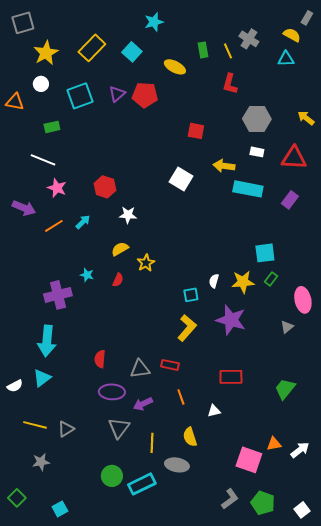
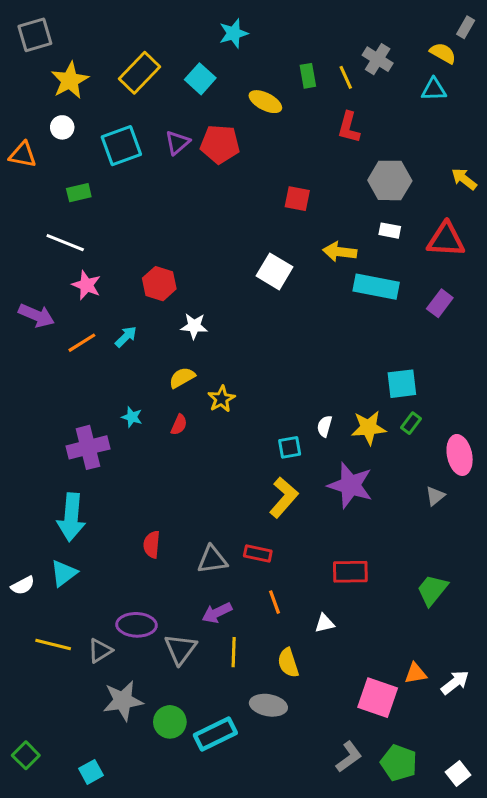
purple ellipse: (112, 392) -> (136, 625), moved
yellow line: (152, 443) -> (234, 652), moved
gray star: (41, 462) -> (123, 701), moved, size x1.5

